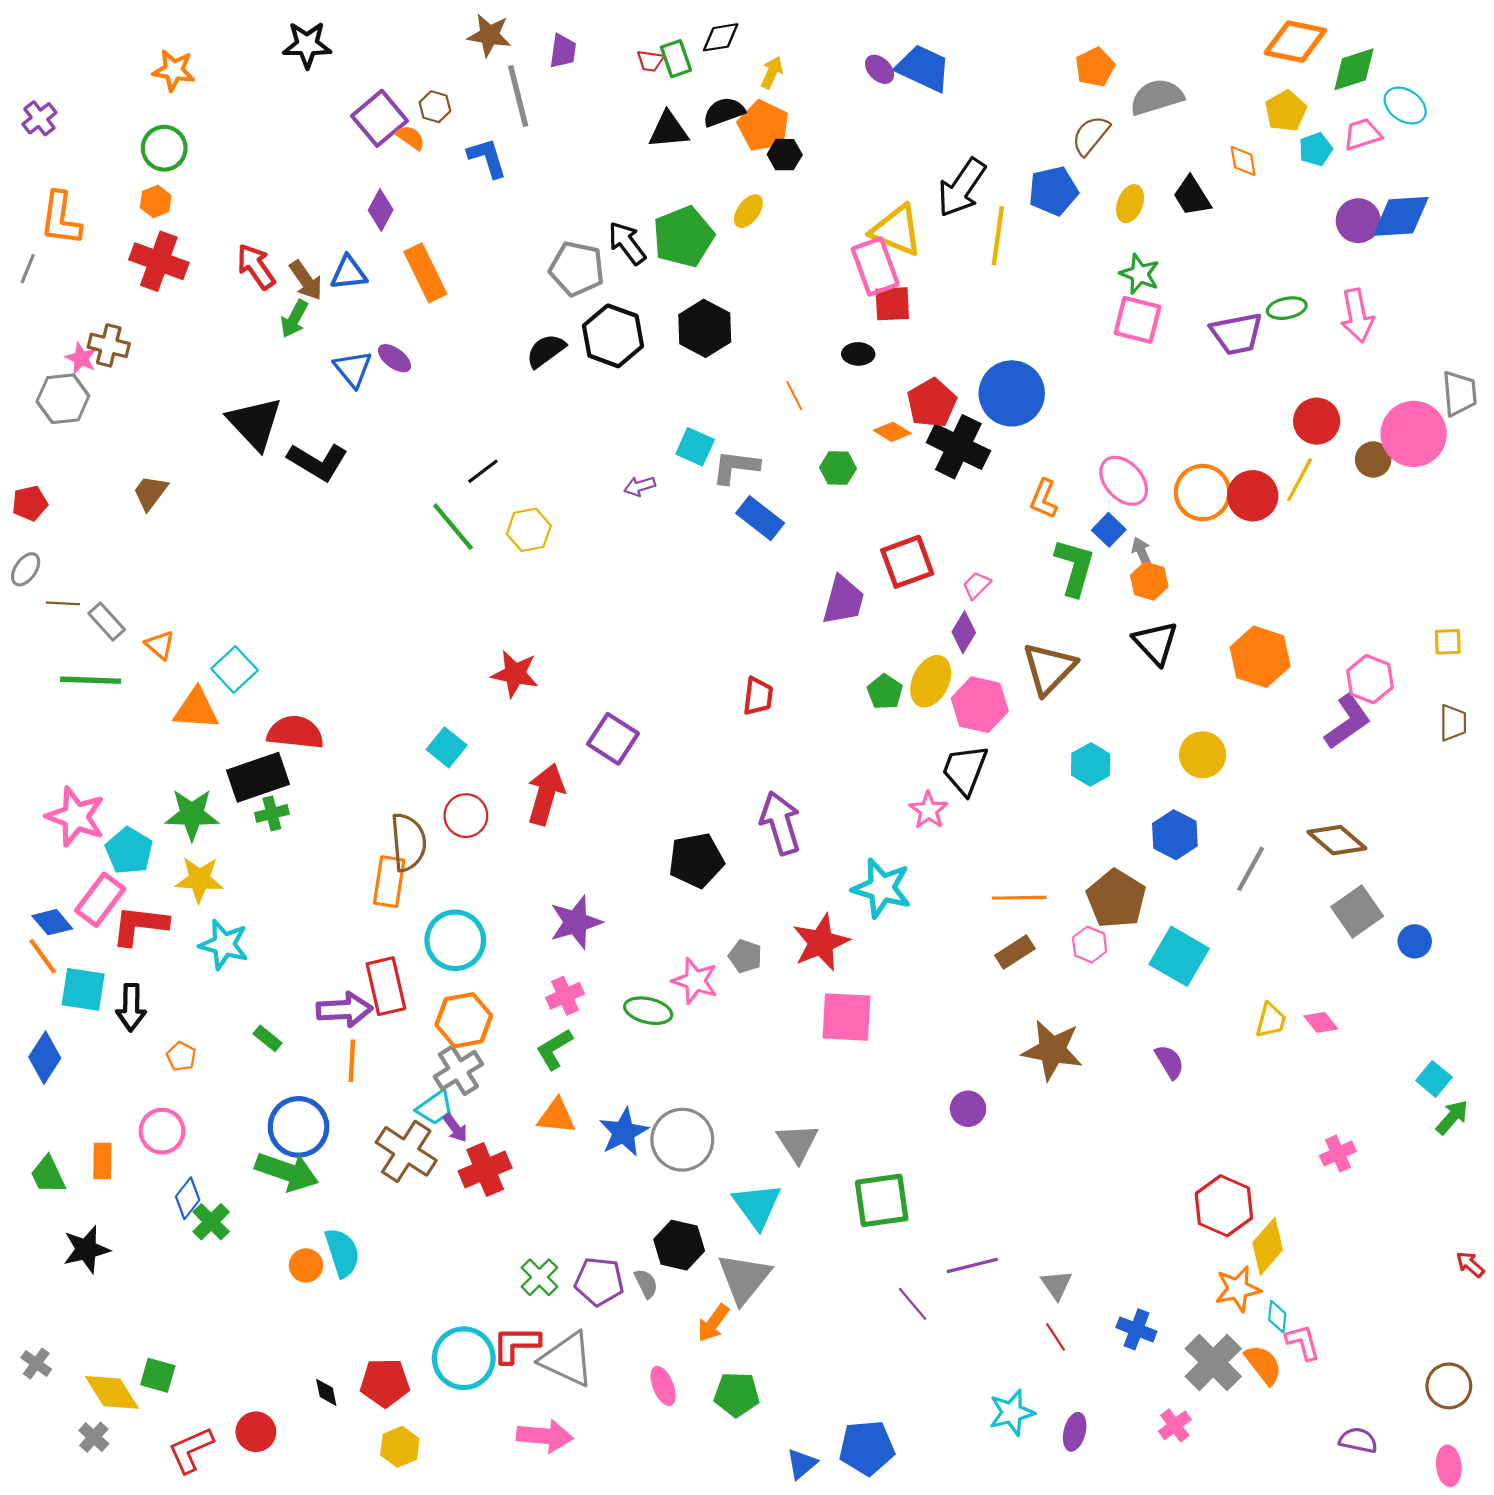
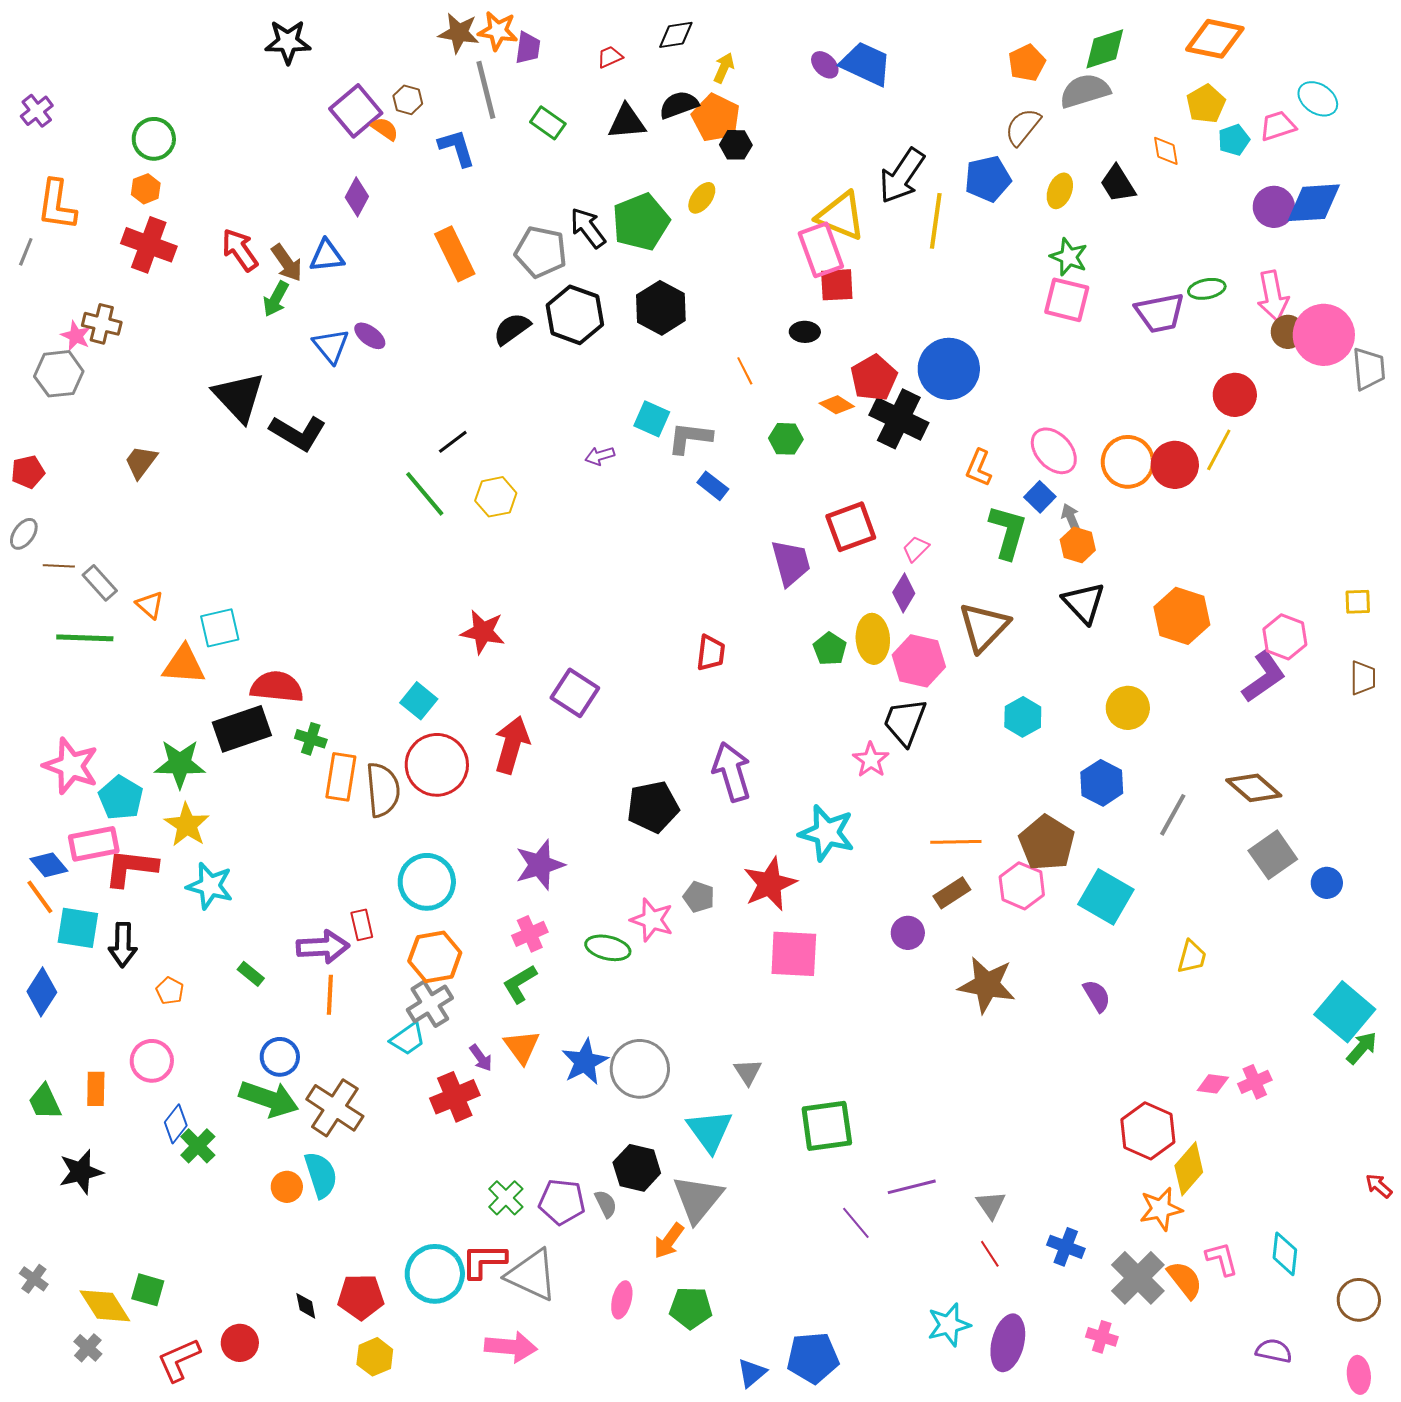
green rectangle: (676, 59) -> (548, 123), moved, turned -36
red trapezoid: (650, 61) -> (610, 57), turned 148
green diamond: (1354, 69) -> (1105, 49), moved
orange star: (174, 70) -> (498, 31), moved
orange rectangle: (425, 273) -> (455, 254), moved
pink circle: (1414, 434) -> (1324, 335), moved
brown circle: (1373, 459) -> (1288, 332), moved
blue rectangle: (760, 518) -> (713, 486), size x0.7
purple trapezoid: (843, 600) -> (791, 563), turned -30
cyan square: (235, 670) -> (220, 628), turned 30
yellow ellipse: (931, 681) -> (873, 639), turned -30
green cross: (272, 813) -> (311, 739), moved, turned 32
red circle: (466, 816) -> (437, 765), size x1.5
yellow star: (199, 880) -> (187, 825), turned 30
orange rectangle: (389, 882) -> (341, 777), moved
pink rectangle: (100, 900) -> (94, 844), turned 42
pink hexagon: (1090, 945) -> (1022, 886), size x1.4
red rectangle: (386, 986) -> (362, 925), size x0.6
pink diamond: (1321, 1022) -> (1213, 1084), moved, turned -44
cyan square: (1434, 1079) -> (1345, 1012), size x1.8
purple circle: (968, 1109) -> (908, 933), moved
orange triangle: (557, 1116) -> (522, 1047), turned 48
blue circle: (299, 1127) -> (280, 1057), size x0.7
purple arrow: (455, 1128) -> (481, 1058), moved
gray triangle: (797, 1143) -> (748, 1072), size x0.7
brown cross: (406, 1151) -> (335, 1108), moved
cyan diamond: (1277, 1317) -> (1285, 1254), moved, size x1.4
pink ellipse: (663, 1386) -> (622, 1300), turned 36
pink cross: (1175, 1425) -> (1102, 1337), turned -36
purple ellipse: (1075, 1432) -> (1008, 1343), size x1.6

